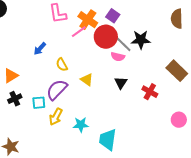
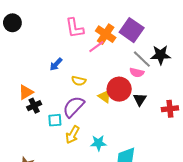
purple square: (113, 16) -> (132, 30), size x1.6
red circle: (106, 37) -> (119, 89), moved
yellow semicircle: (62, 65) -> (79, 81), turned -48
red cross: (150, 92) -> (170, 109), turned -35
black cross: (15, 99) -> (34, 106), moved

